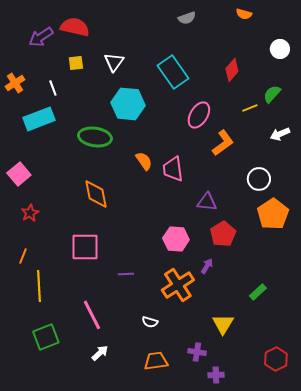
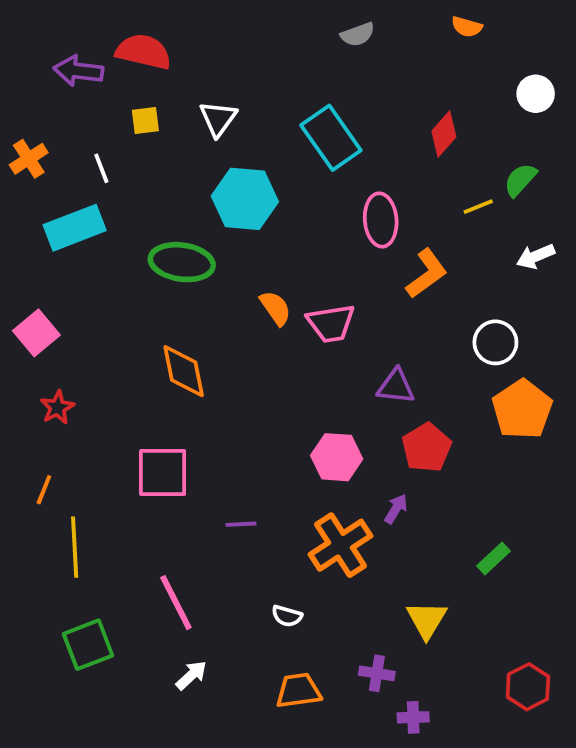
purple arrow: (41, 37) -> (78, 71), turned 40
pink ellipse: (199, 115) -> (381, 220), turned -36
pink trapezoid: (173, 169) -> (331, 323), turned -92

